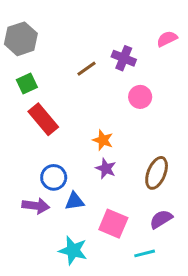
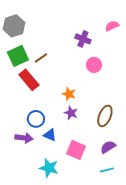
brown line: (86, 69) -> (41, 58), moved
green square: (27, 83) -> (18, 56), size x1.5
blue triangle: (75, 201) -> (50, 135), turned 32
cyan line: (145, 253) -> (107, 170), moved

